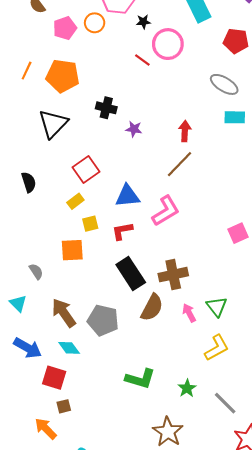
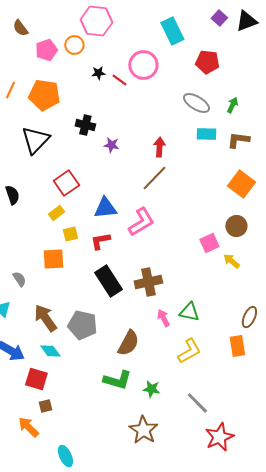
black star: (143, 22) -> (98, 73), moved
green triangle: (217, 306) -> (189, 312), turned -40
brown semicircle: (152, 308) -> (128, 343), moved
green star: (187, 388) -> (151, 389), moved, turned -30

